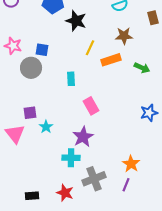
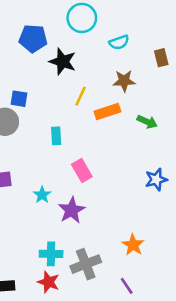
cyan star: (46, 127) -> (42, 195), moved
cyan cross: (71, 158) -> (51, 254), moved
purple line: (126, 185) -> (127, 286), moved, turned -56

